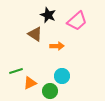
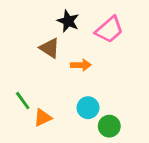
green line: (16, 71) -> (23, 101), turned 72
green circle: (50, 91) -> (109, 126), moved

